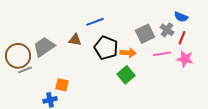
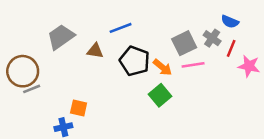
gray trapezoid: (44, 47) -> (61, 37), moved
orange arrow: (128, 53) -> (163, 67), turned 35
pink line: (162, 54) -> (193, 65), moved
pink star: (185, 59) -> (249, 66), moved

